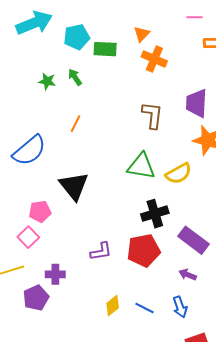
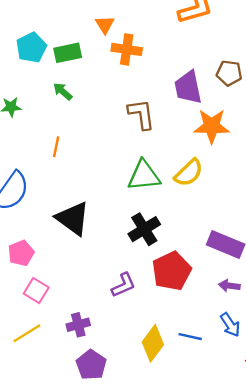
green arrow: (75, 77) -> (63, 91), moved
pink pentagon: (40, 212) -> (21, 253), moved
black cross: (155, 214) -> (144, 229), moved
purple pentagon: (36, 298) -> (91, 365), moved
yellow diamond: (113, 306) -> (153, 343), size x1.4

